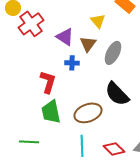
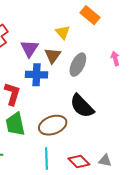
purple triangle: (65, 37) -> (29, 48), turned 30
blue cross: (72, 63) -> (37, 75), size x1.5

